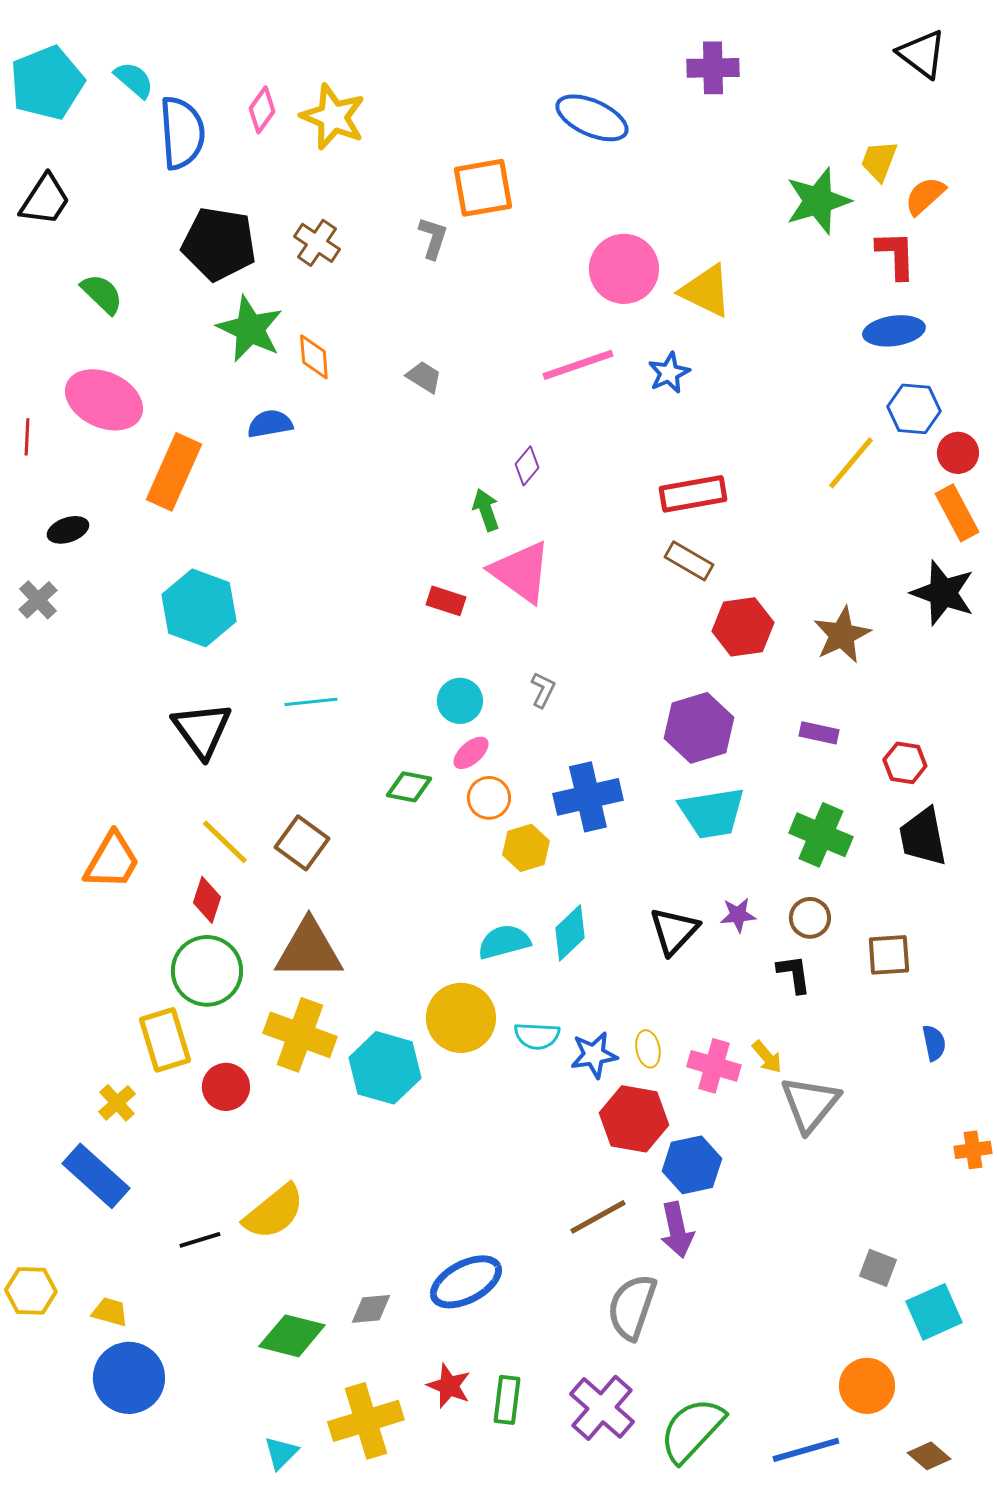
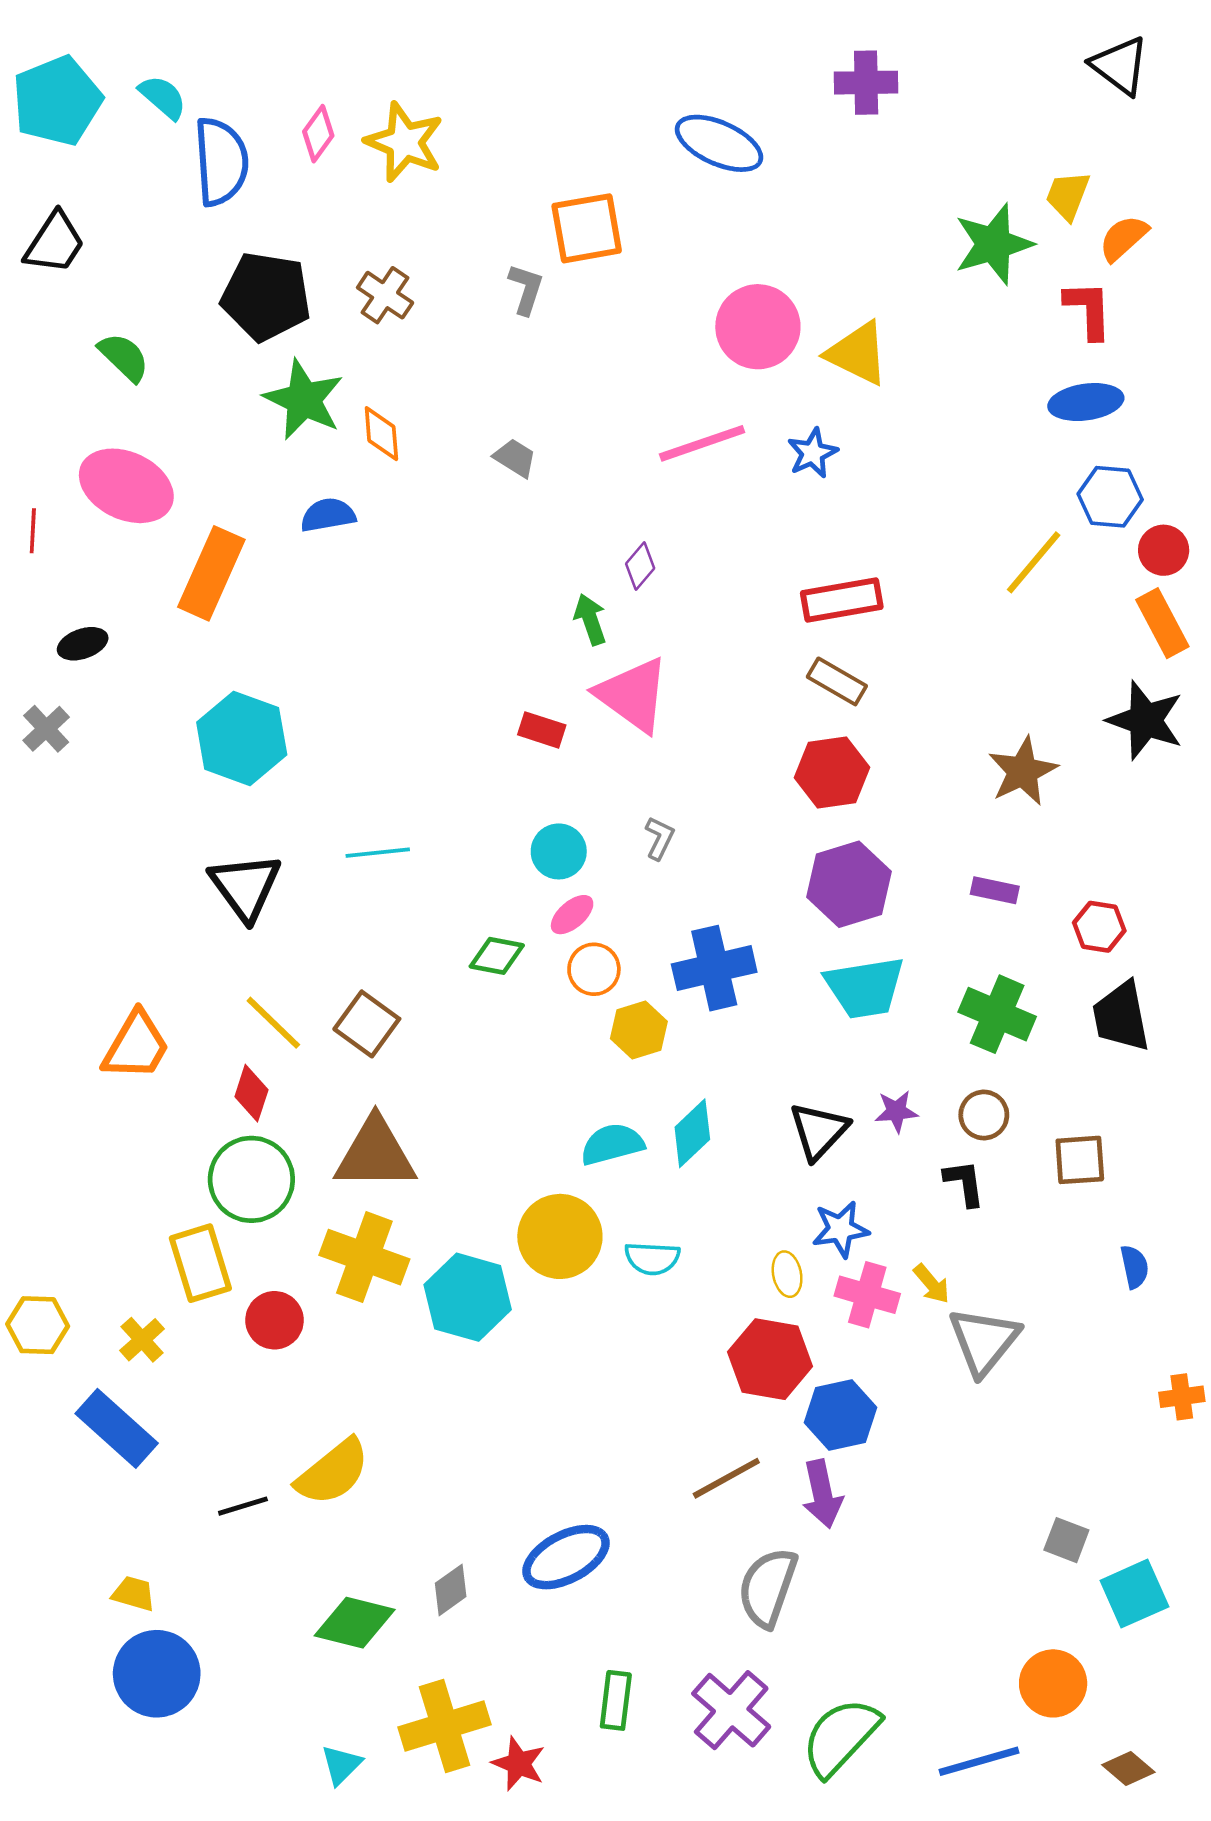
red hexagon: (743, 627) -> (832, 772), moved
blue star: (594, 1055) -> (841, 1229), moved
yellow hexagon: (31, 1291) -> (38, 1325), moved
gray diamond: (371, 1309) -> (451, 1590), turned -30
red star: (449, 1386) -> (519, 1764), moved

